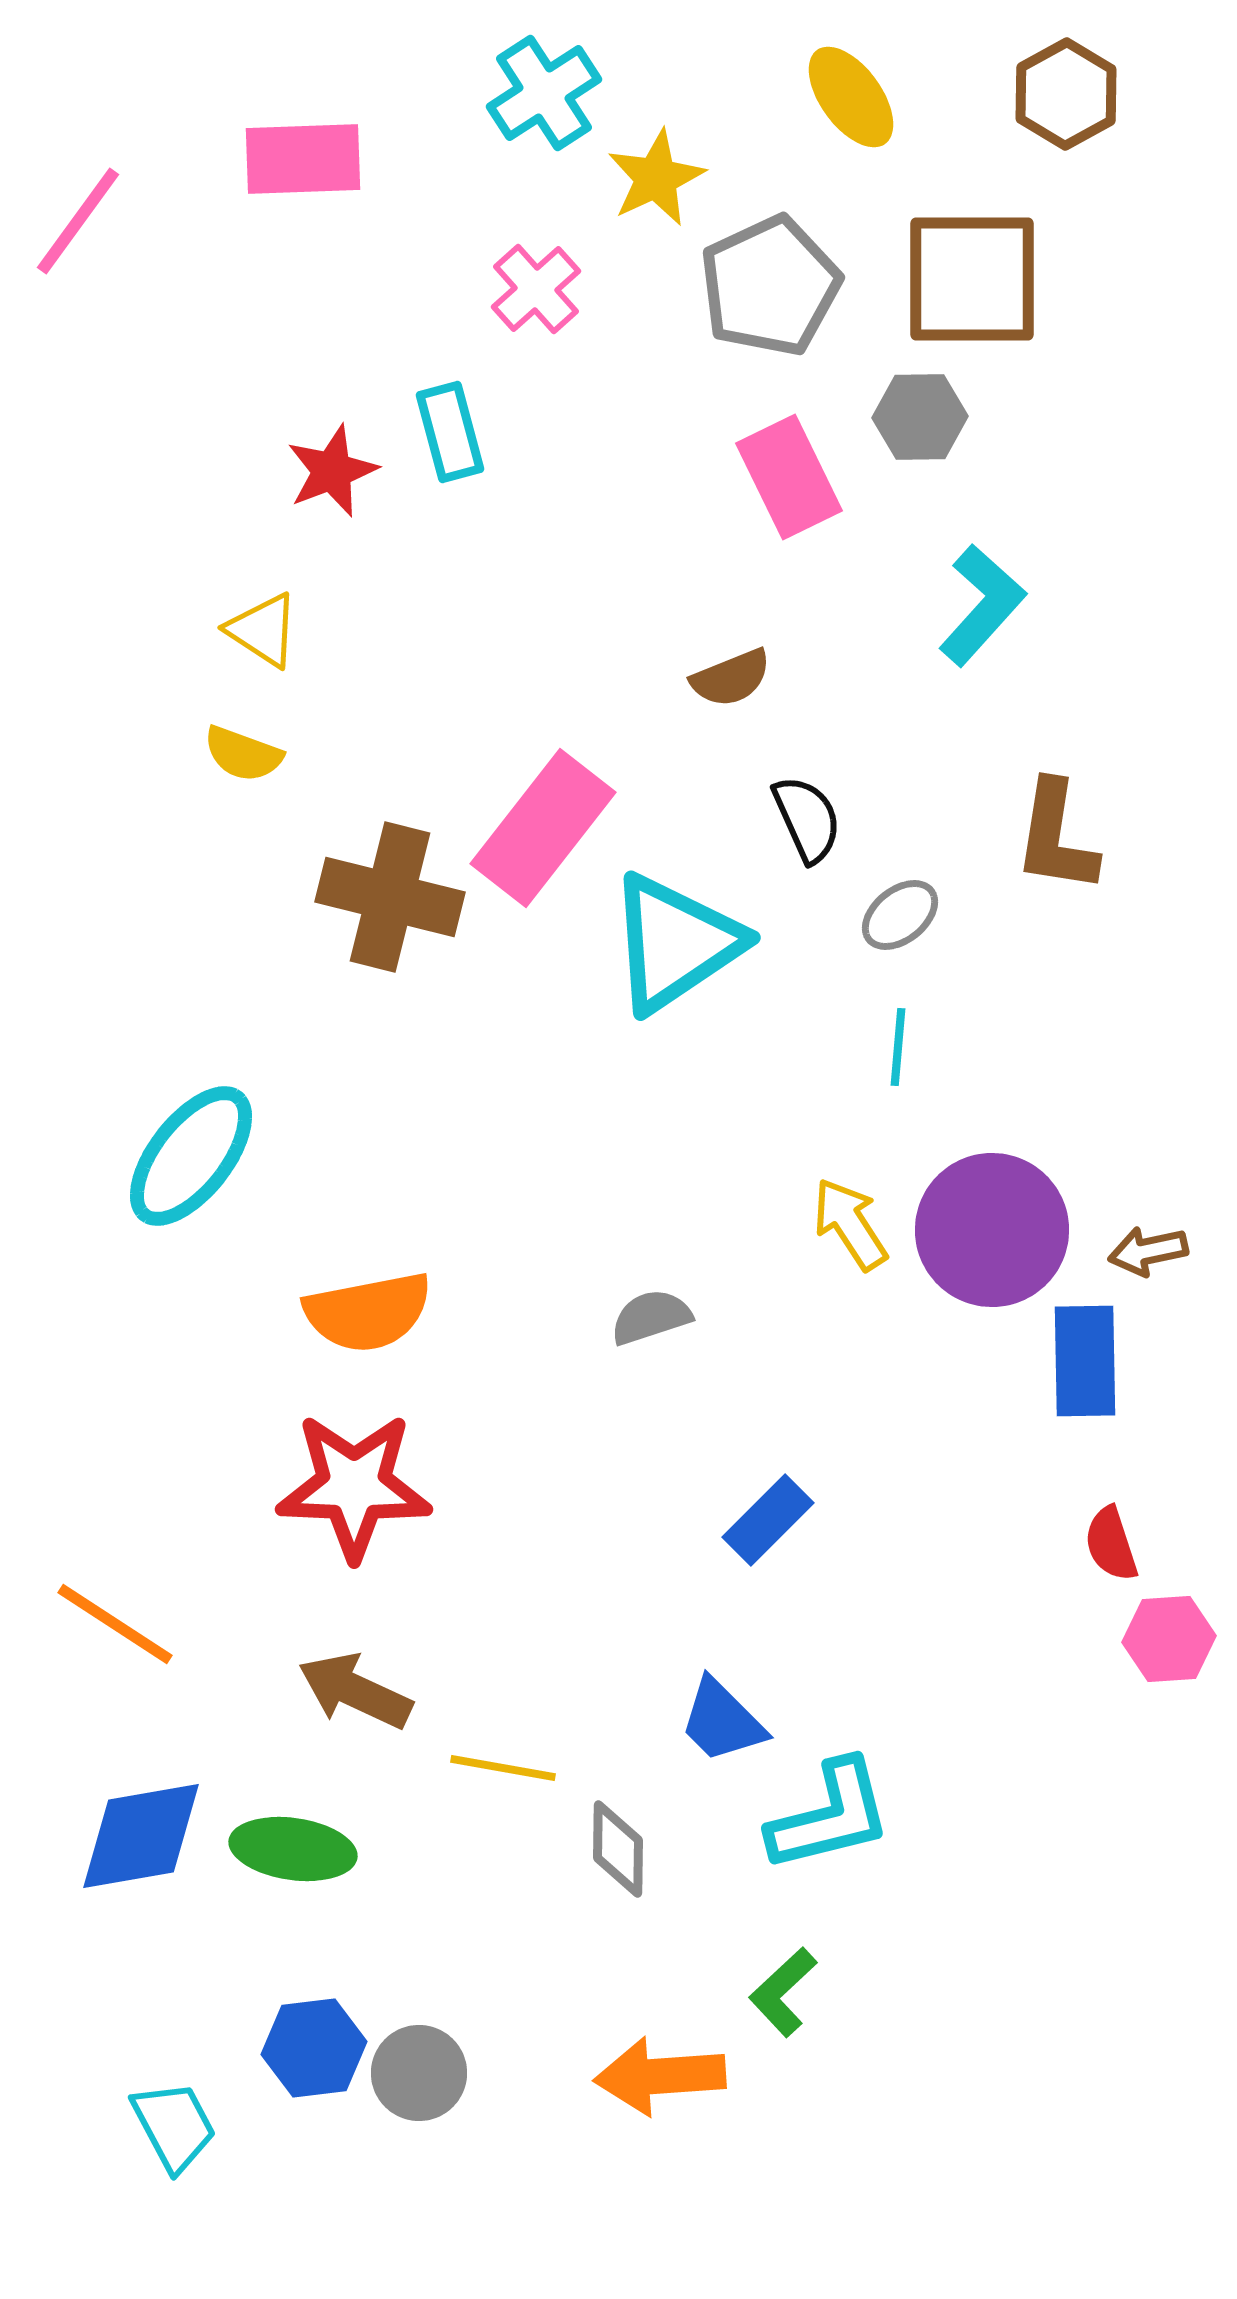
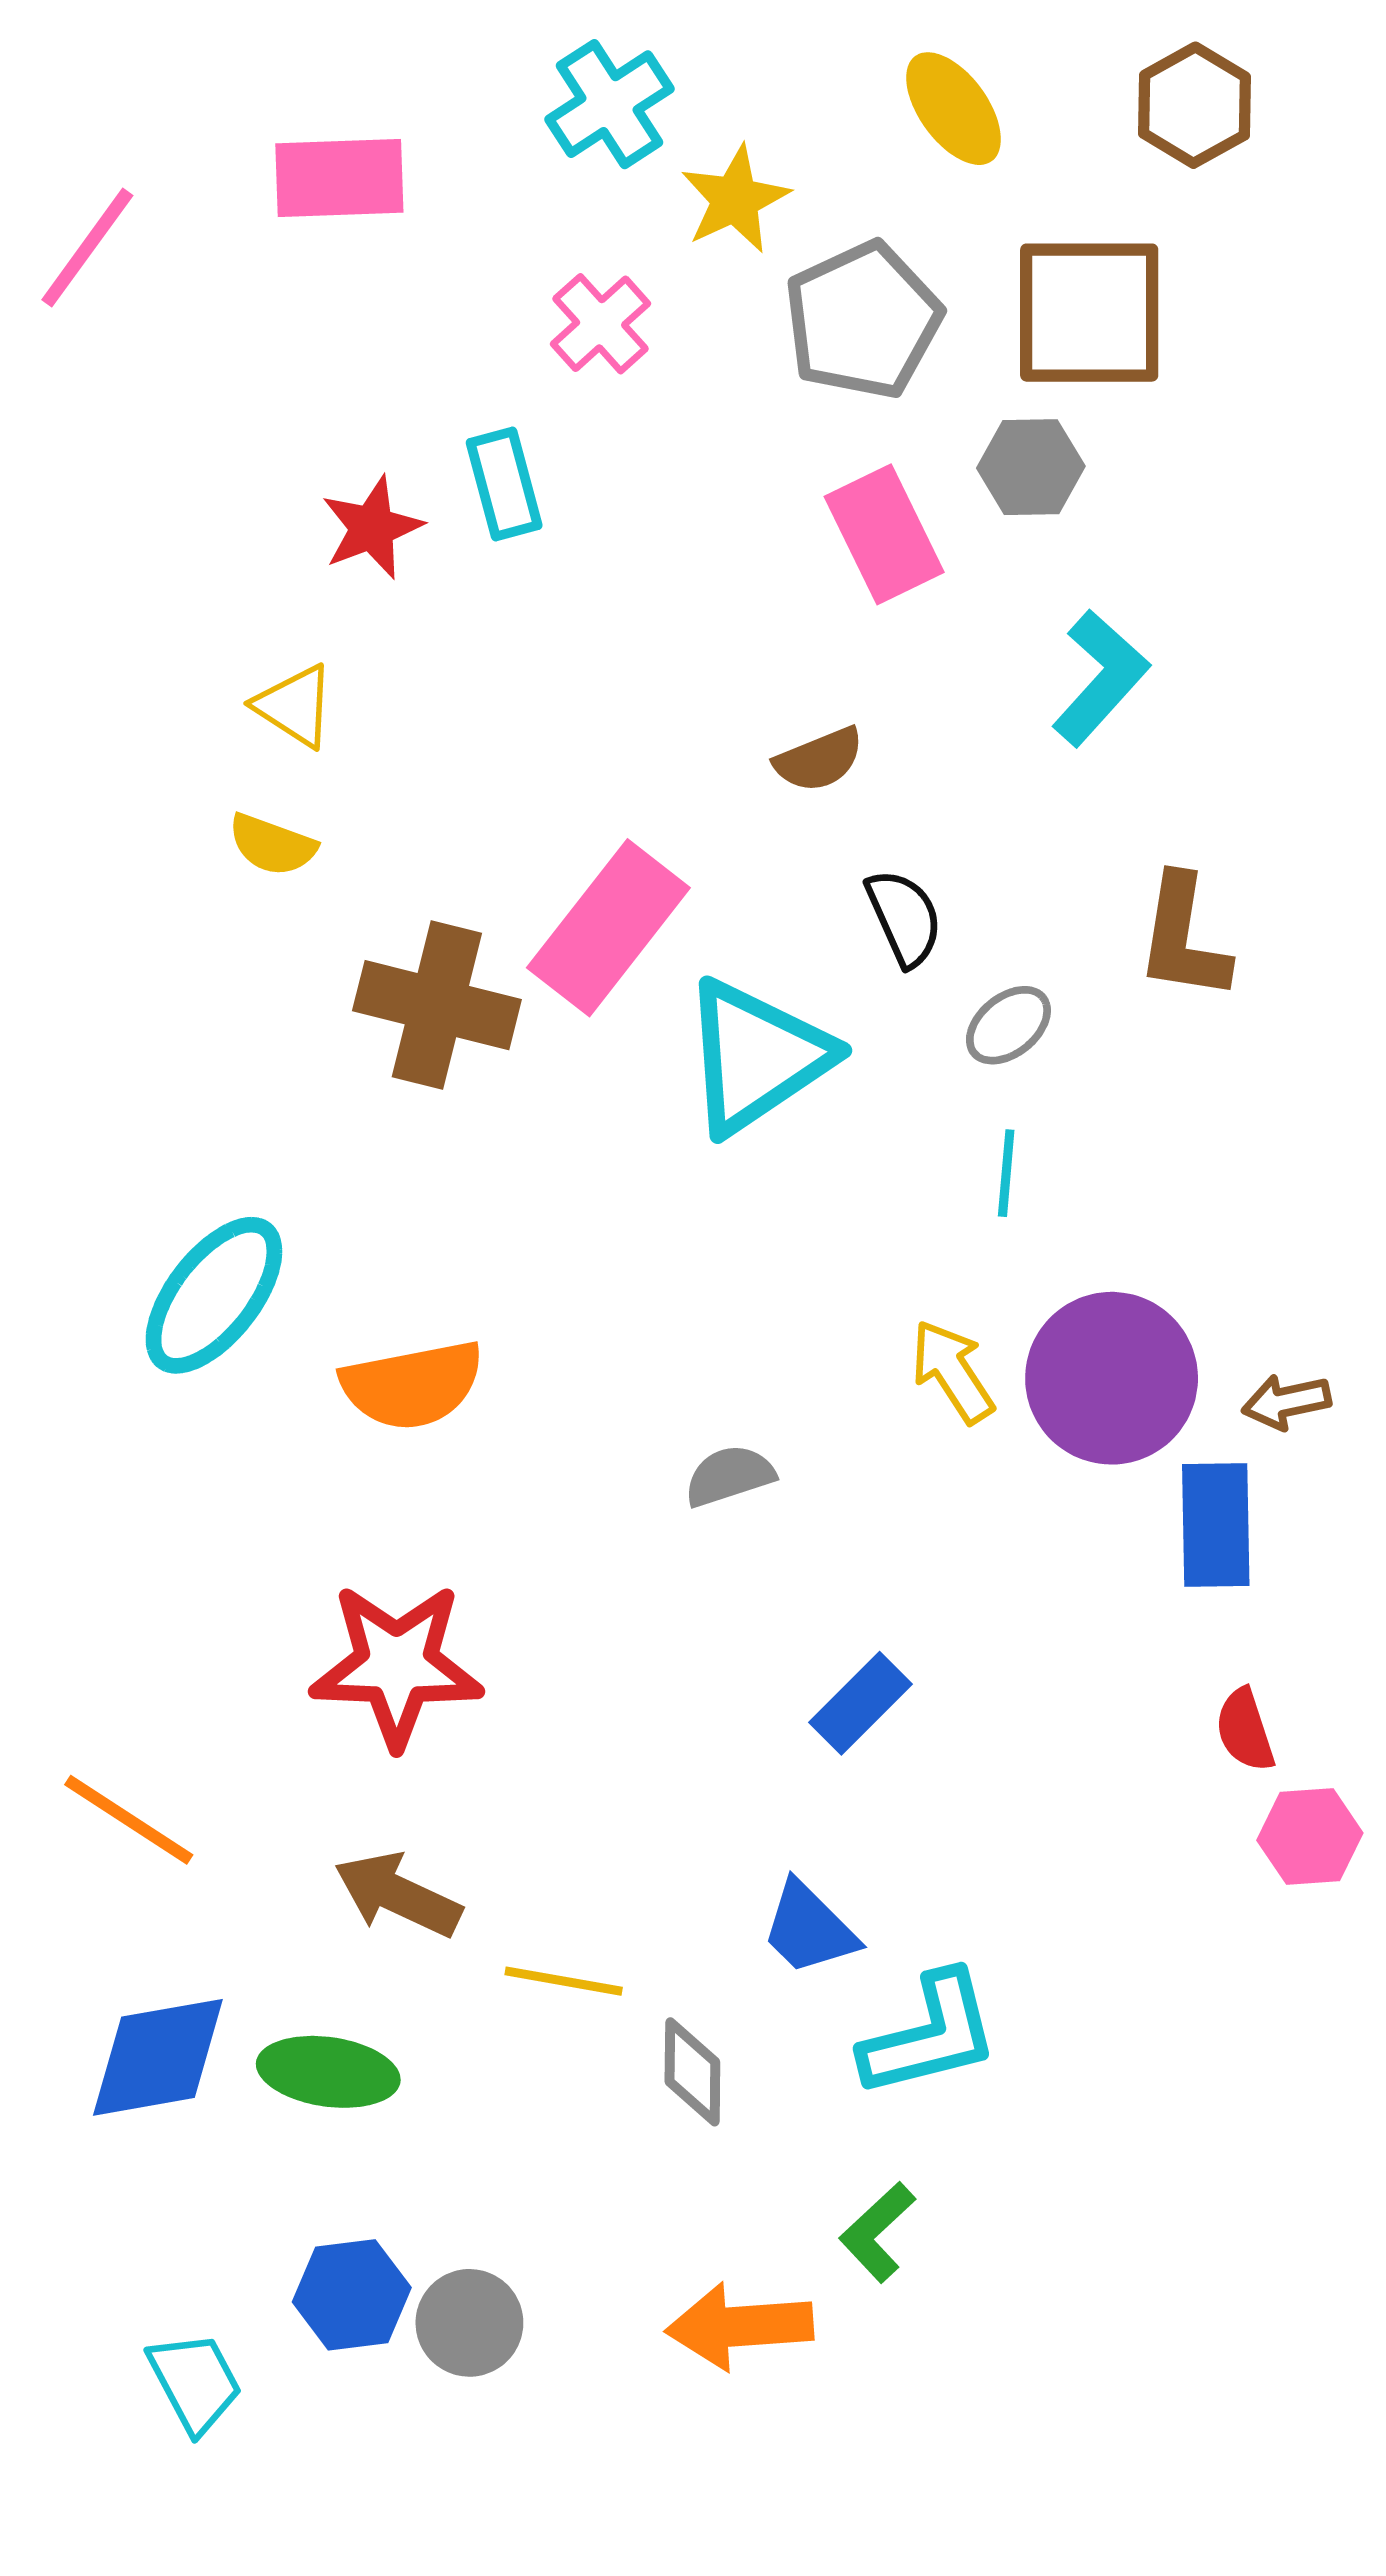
orange semicircle: (368, 1312) -> (412, 1385), moved

